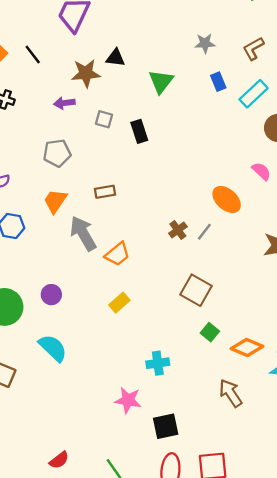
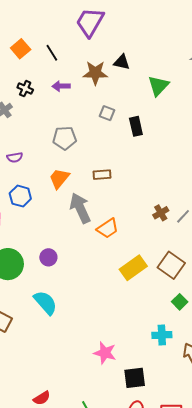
purple arrow: (64, 103) -> (61, 86), moved
yellow rectangle: (119, 303) -> (133, 268), moved, size x1.5
cyan cross: (158, 363) -> (162, 335), moved

